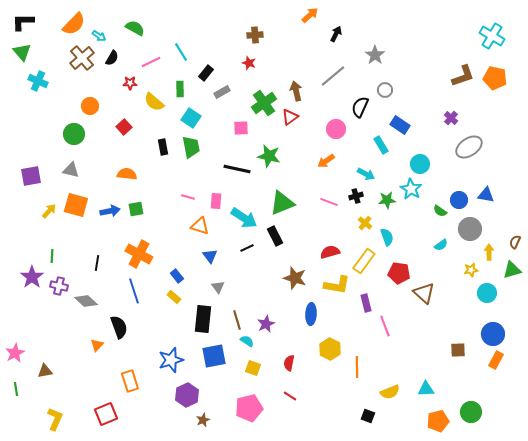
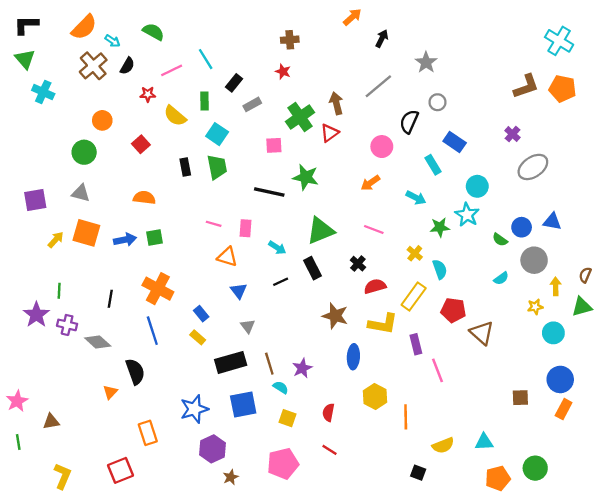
black cross: (356, 196) -> (358, 264), moved, turned -32
cyan arrow: (244, 218) -> (277, 248), size x0.6
black rectangle: (203, 319) -> (231, 362), turned 68

